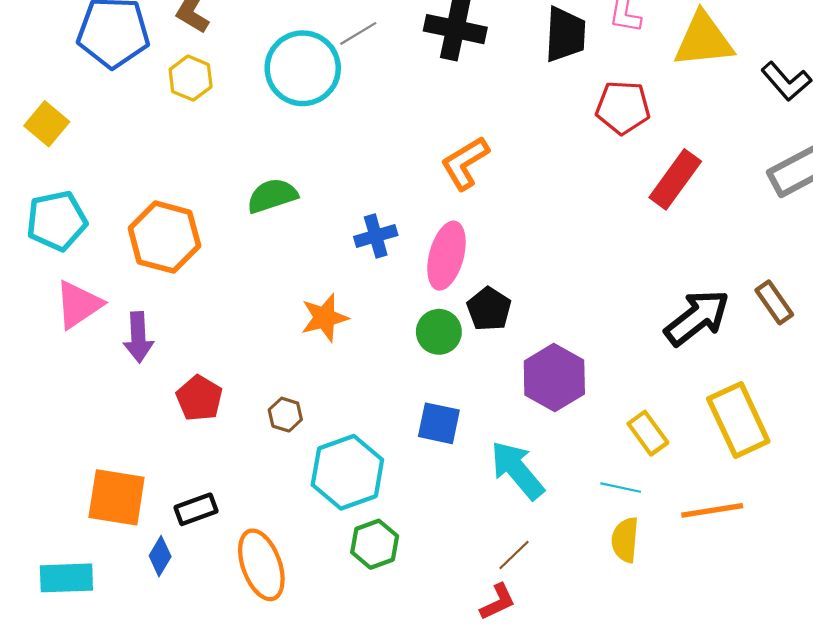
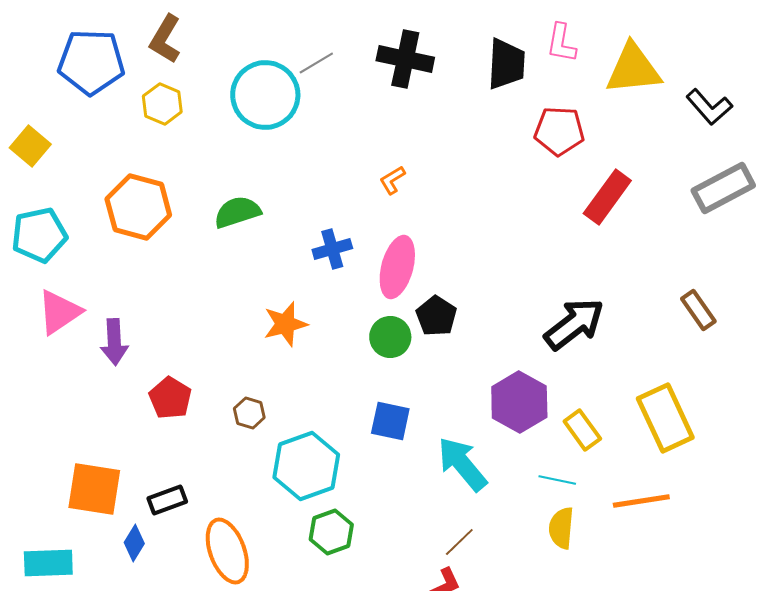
orange L-shape: (465, 163) -> (392, 180), moved, size x0.6
orange hexagon: (164, 237) -> (138, 207), moved
black arrow: (697, 318) -> (574, 324), moved
purple hexagon: (554, 378) -> (519, 402), moved

